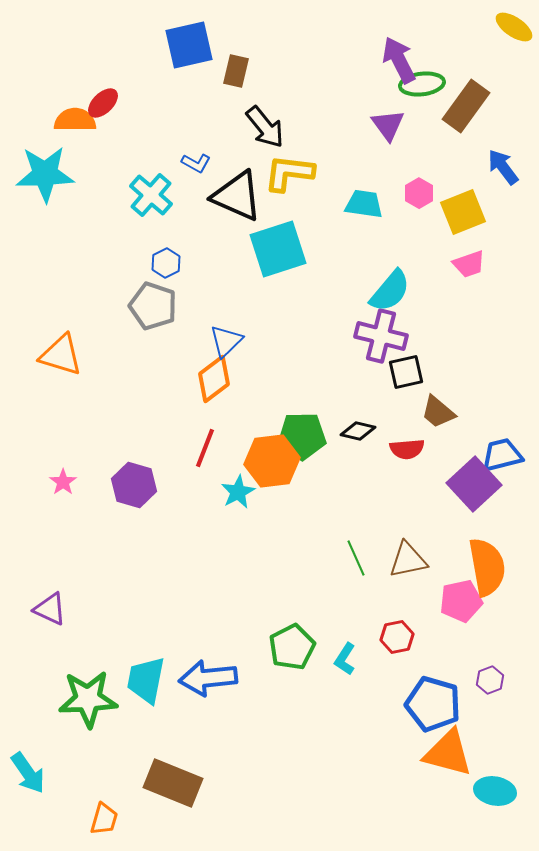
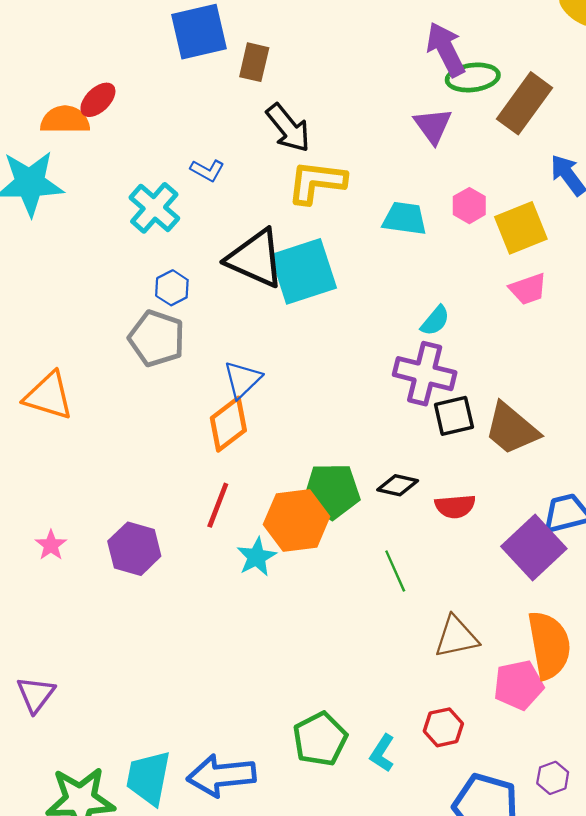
black triangle: (237, 196) -> (255, 258), moved
cyan semicircle: (390, 291) -> (435, 321), size x0.6
brown trapezoid: (438, 412) -> (512, 429), moved, size x1.4
green line: (356, 558) -> (395, 571), moved
purple triangle: (50, 609) -> (36, 694), turned 42

